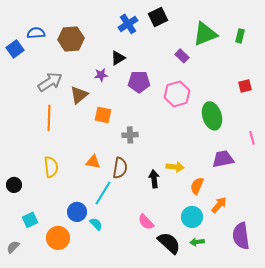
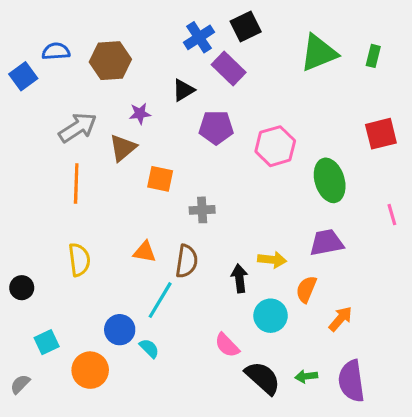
purple rectangle: (182, 56) -> (229, 68), moved, size x1.5
purple star: (101, 75) -> (140, 114), moved
red square: (245, 86) -> (381, 134), size x1.5
purple trapezoid: (223, 159) -> (327, 243), moved
cyan circle: (192, 217) -> (271, 316), moved
purple semicircle: (241, 236) -> (351, 381), moved

